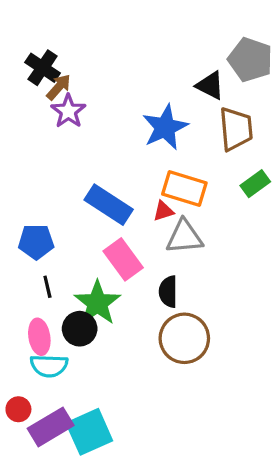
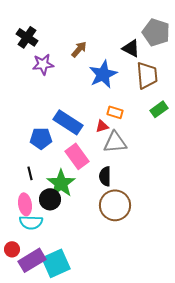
brown arrow: (59, 87) -> (79, 49), moved
purple star: (68, 111) -> (43, 64), turned 30
orange rectangle: (184, 189) -> (115, 112), size x0.6
blue pentagon: (36, 242) -> (41, 138), moved

